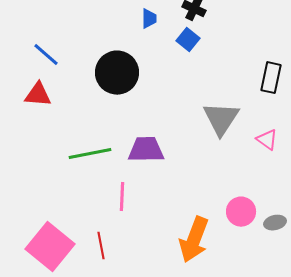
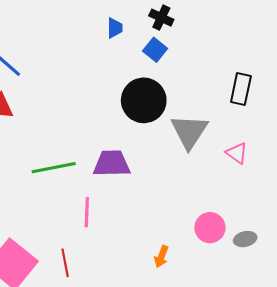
black circle: (117, 73) -> (144, 100), moved
orange arrow: (194, 240) -> (161, 257), size x0.5

